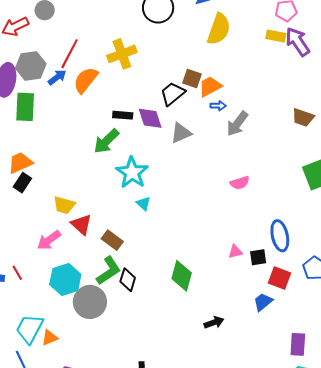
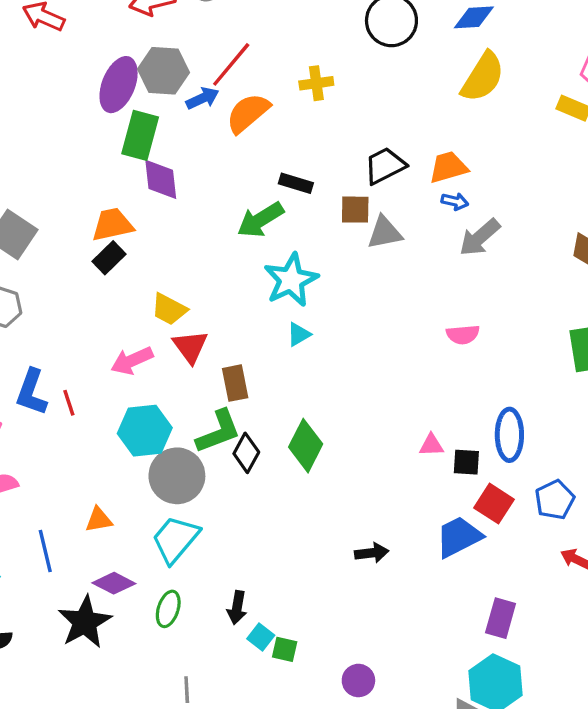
yellow cross: (122, 54) -> (316, 83), size x0.7
brown square: (192, 78) -> (355, 210), moved, turned -30
purple diamond: (150, 118) -> (161, 179), moved
cyan triangle: (143, 203) -> (299, 334), turned 35
brown rectangle: (112, 240) -> (235, 383), turned 30
green diamond: (182, 276) -> (306, 446), moved
blue trapezoid: (263, 302) -> (459, 537), size x1.4
cyan trapezoid: (30, 329) -> (175, 539), moved

